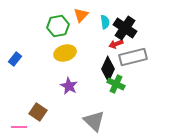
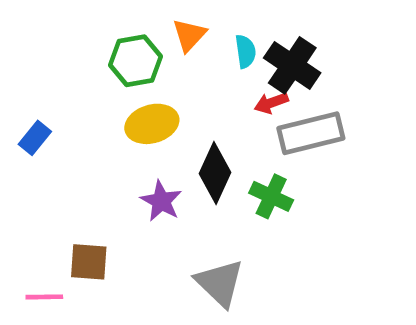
black diamond: (108, 69) -> (215, 173), moved
brown square: (38, 112) -> (89, 262), turned -30

